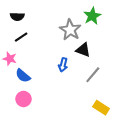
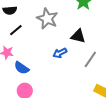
gray star: (70, 30) -> (47, 19), moved
blue arrow: (63, 65) -> (60, 53), turned 56

